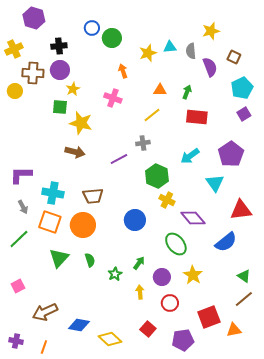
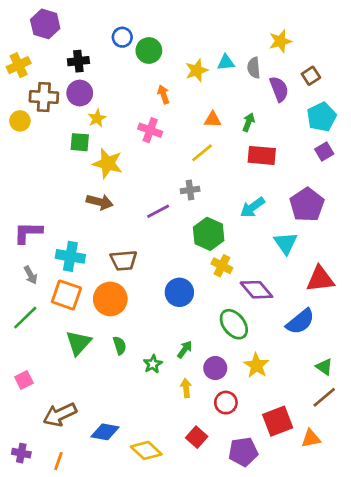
brown square: (234, 57) -> (311, 76), turned 32

